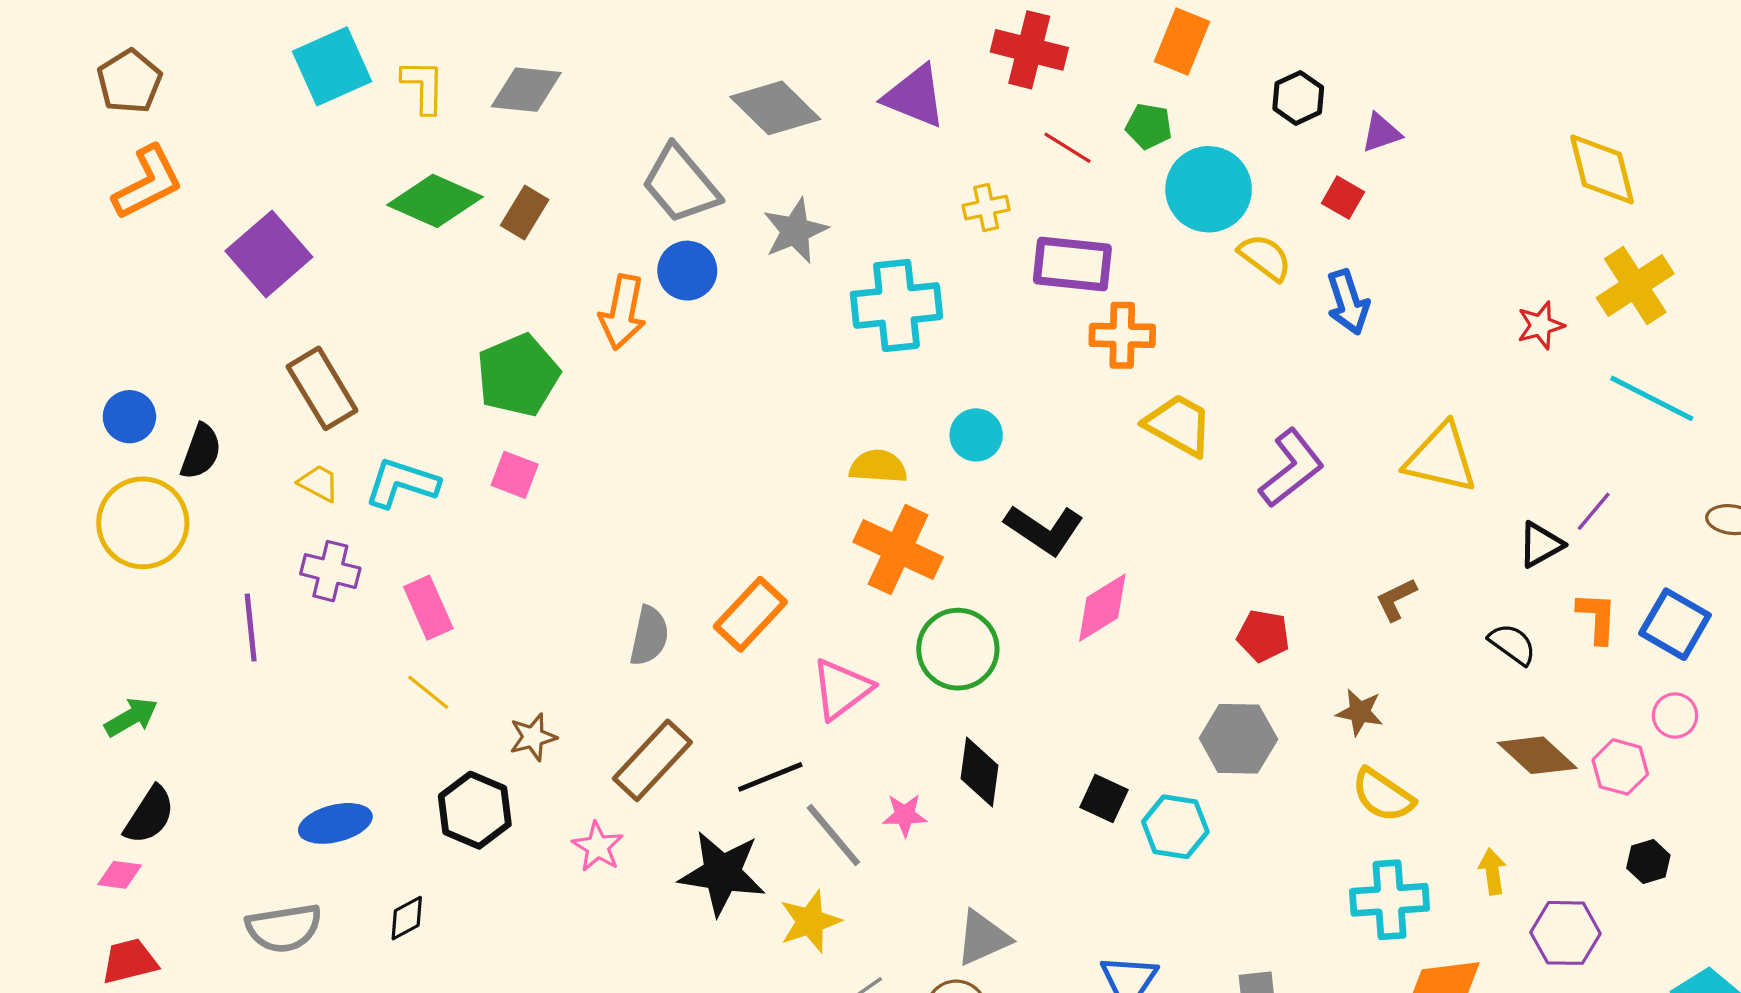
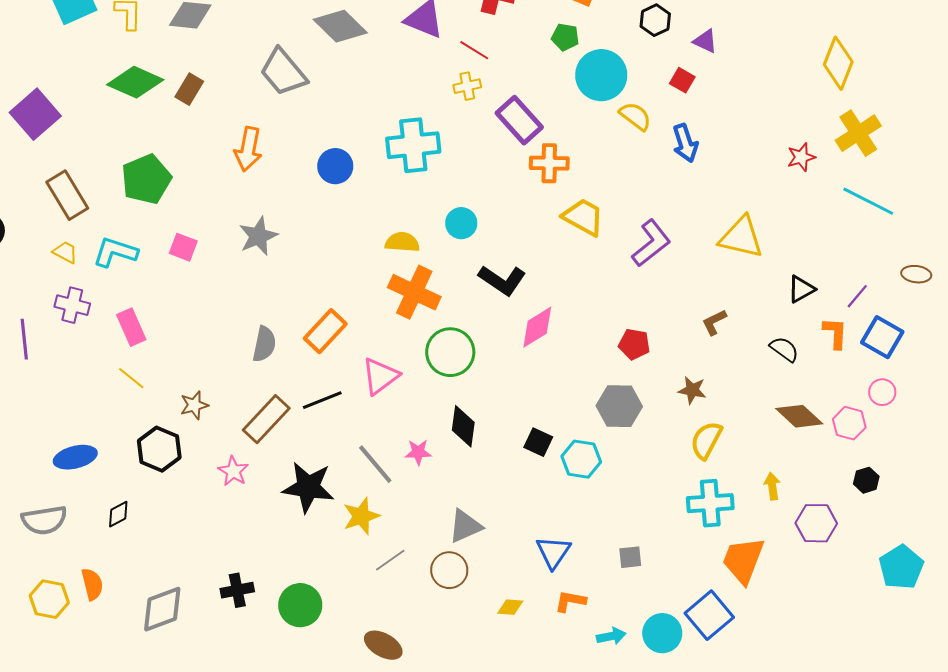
purple triangle: (1381, 133) -> (705, 41), turned 44
red line: (1067, 148) -> (474, 50), moved
yellow diamond: (1602, 169) -> (838, 63), turned 36
gray star: (795, 231) -> (258, 236), moved
purple rectangle: (1072, 264) -> (519, 120), turned 42
blue circle: (687, 271) -> (335, 166), moved
green pentagon: (518, 375) -> (146, 179), moved
purple line: (1594, 511) -> (857, 296), moved
black line: (770, 777) -> (322, 400), moved
yellow semicircle: (1383, 795) -> (706, 440), turned 84

